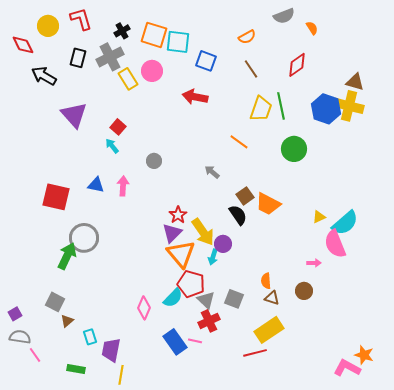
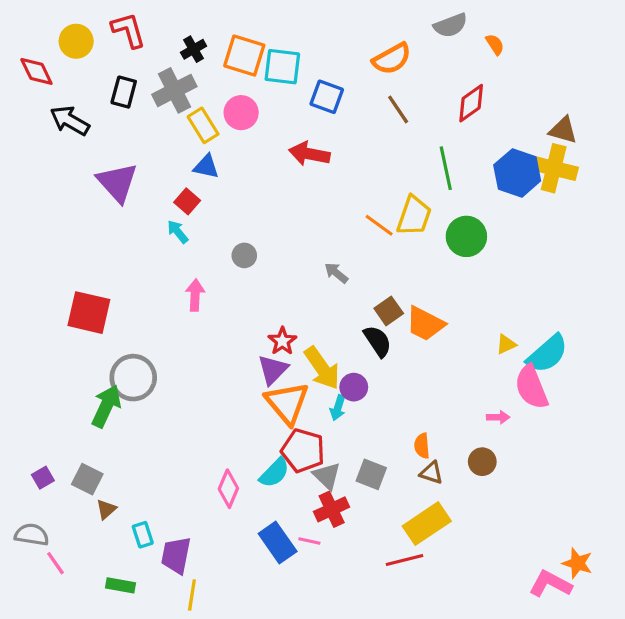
orange semicircle: (247, 37) -> (392, 59), size x1.4
yellow trapezoid: (261, 109) -> (414, 216), moved
blue triangle: (96, 185) -> (206, 167), moved
purple square: (15, 314) -> (43, 478), moved

